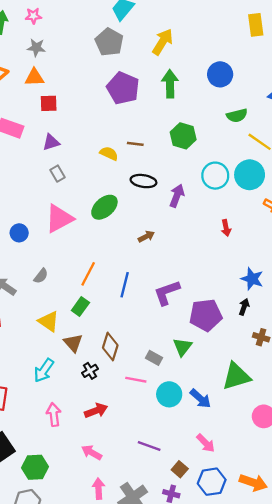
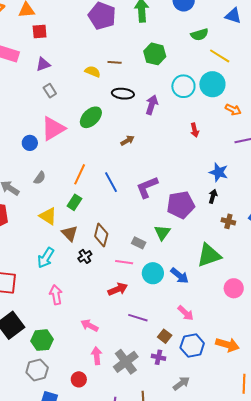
blue circle: (19, 233) -> (30, 143), moved
blue line: (125, 285) -> (111, 182), turned -40
red arrow: (96, 411) -> (118, 289), moved

